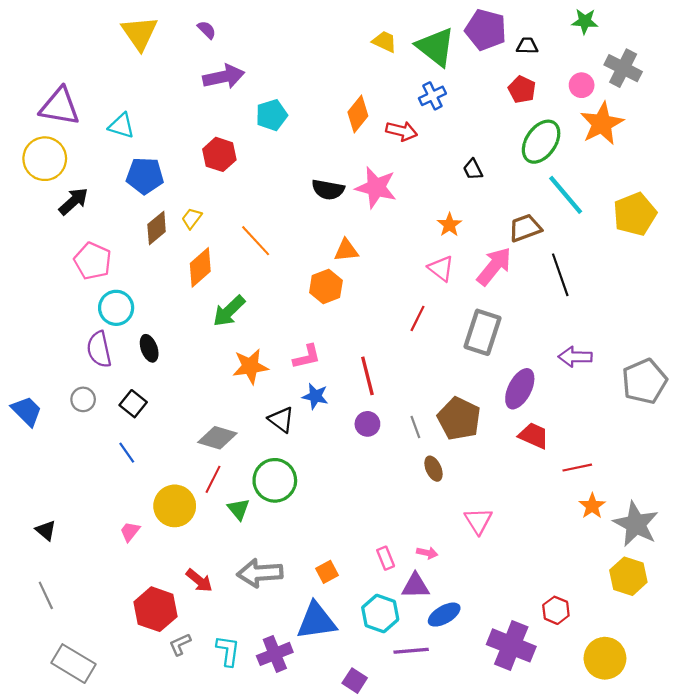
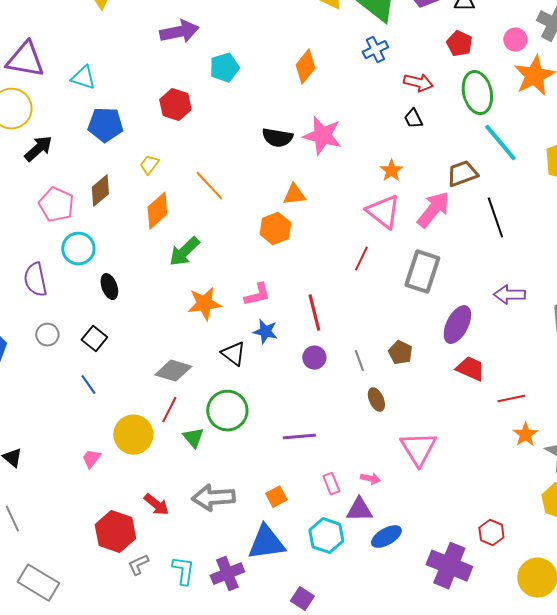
red arrow: (402, 131) -> (418, 83), moved
green ellipse: (541, 142) -> (477, 93), turned -48
brown diamond: (157, 228) -> (100, 191), moved
pink triangle: (441, 268) -> (383, 212), size x1.4
purple semicircle: (99, 349) -> (35, 280), moved
brown pentagon: (459, 419) -> (400, 353), size x0.6
pink triangle: (478, 521) -> (418, 449), size x1.4
purple line: (411, 651) -> (299, 437), moved

